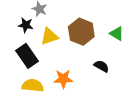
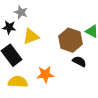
brown hexagon: (81, 32) -> (70, 40), moved

